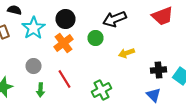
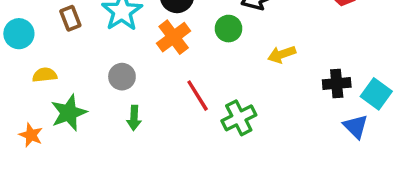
red line: (64, 79) -> (198, 96), moved
blue triangle: (154, 95) -> (356, 126), moved

